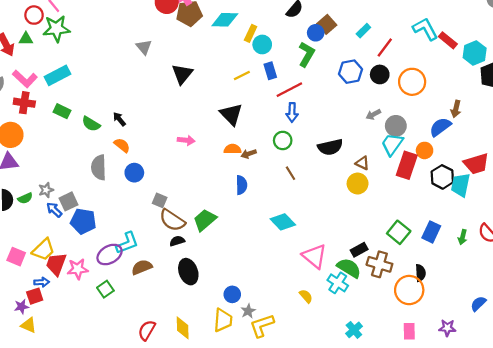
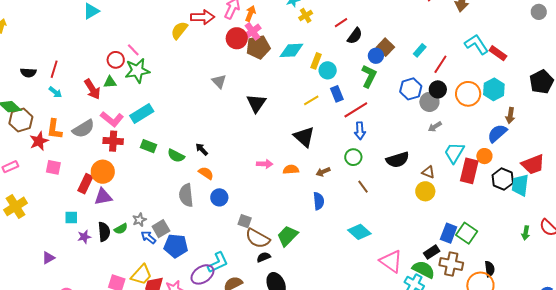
cyan hexagon: (475, 53) -> (494, 89), moved
gray circle: (396, 126) -> (429, 102), moved
orange semicircle: (233, 149) -> (291, 170), moved
blue rectangle: (431, 232) -> (449, 233), moved

